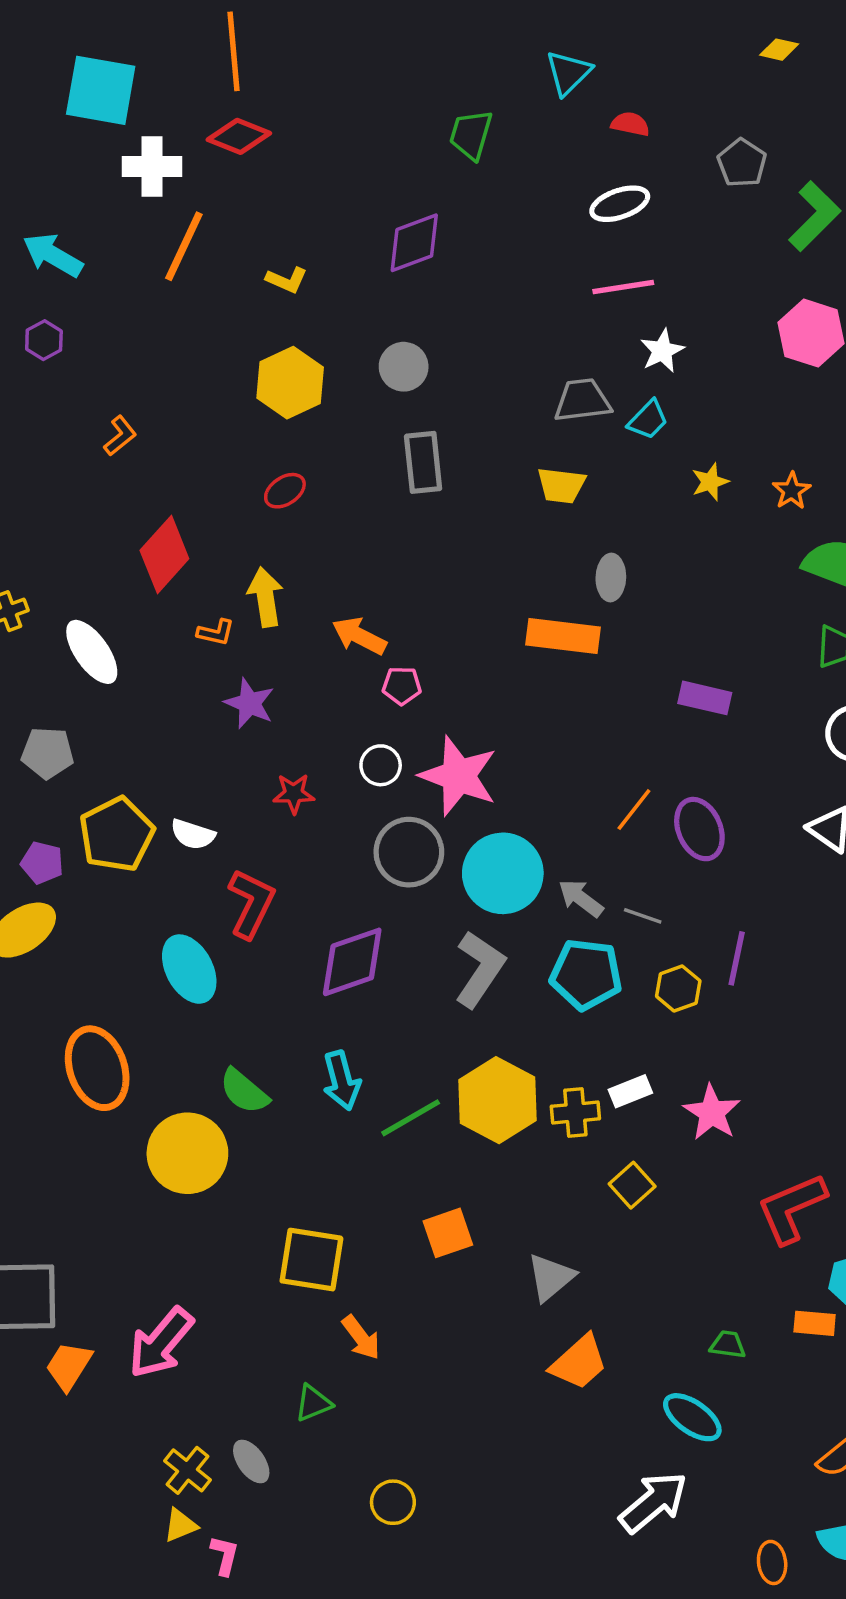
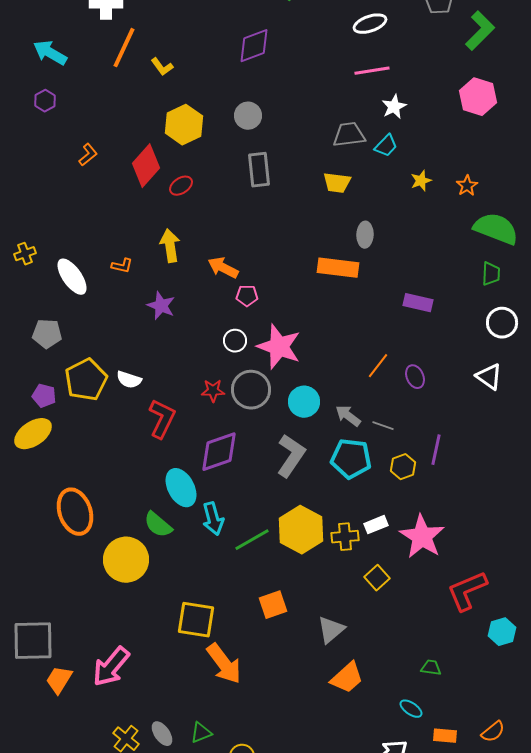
yellow L-shape: (287, 280) -> (162, 67), moved, turned 30
red diamond: (164, 554) -> (146, 166), moved
orange L-shape: (216, 632) -> (122, 266), moved
red star: (294, 794) -> (213, 391), moved
purple ellipse: (699, 829) -> (415, 377), size x0.7
cyan circle: (503, 873) -> (304, 402), size x0.7
cyan ellipse: (189, 969) -> (181, 488), moved
pink star: (712, 1113) -> (422, 537), size x1.4
orange rectangle: (815, 1323) -> (445, 736), moved
orange arrow: (361, 1337) -> (224, 664), size x1.6
green triangle: (313, 1403) -> (201, 733), moved
cyan ellipse: (692, 1417) -> (411, 709), size x0.7

